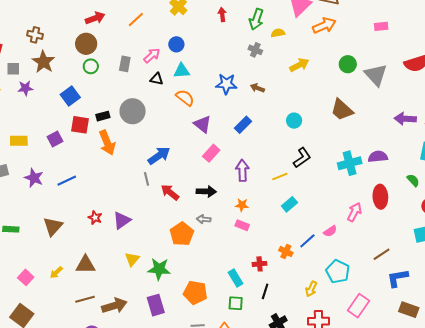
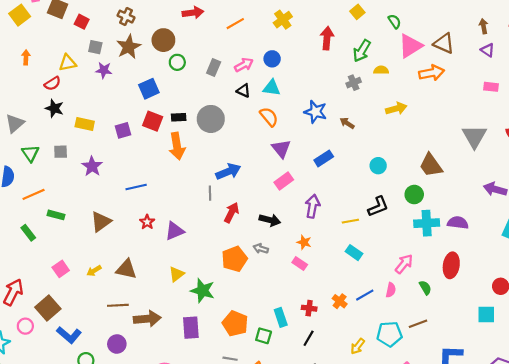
red arrow: (222, 15) -> (327, 38), size x1.5
brown circle: (86, 44) -> (163, 40), moved
gray cross: (255, 50) -> (354, 83), turned 32
green circle: (348, 64) -> (414, 195), moved
green semicircle: (413, 180) -> (425, 288), moved
blue line: (67, 181) -> (136, 187), moved
red arrow: (170, 192) -> (232, 213), turned 66
cyan rectangle: (289, 204) -> (354, 253), turned 63
pink arrow: (354, 212) -> (404, 264), moved
pink semicircle: (330, 231) -> (391, 290), turned -56
brown line: (382, 254) -> (418, 324), moved
cyan pentagon: (338, 271) -> (389, 334), turned 30
green square: (236, 303) -> (264, 336), moved

